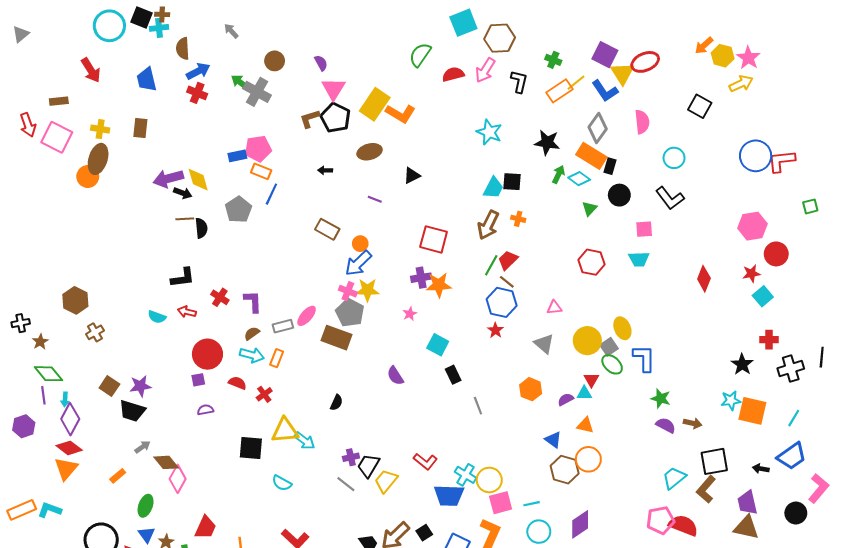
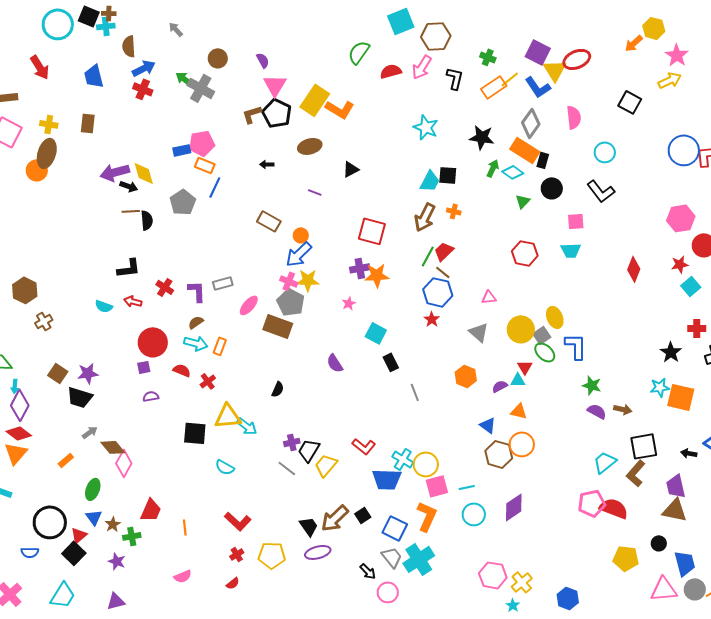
yellow hexagon: (723, 56) -> (654, 28), moved
gray rectangle: (283, 326) -> (223, 283), moved

